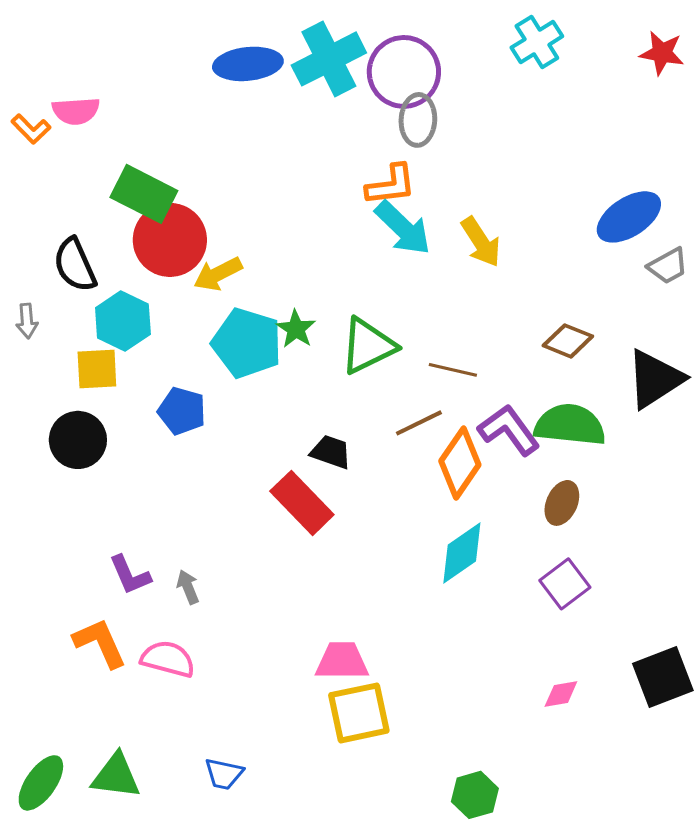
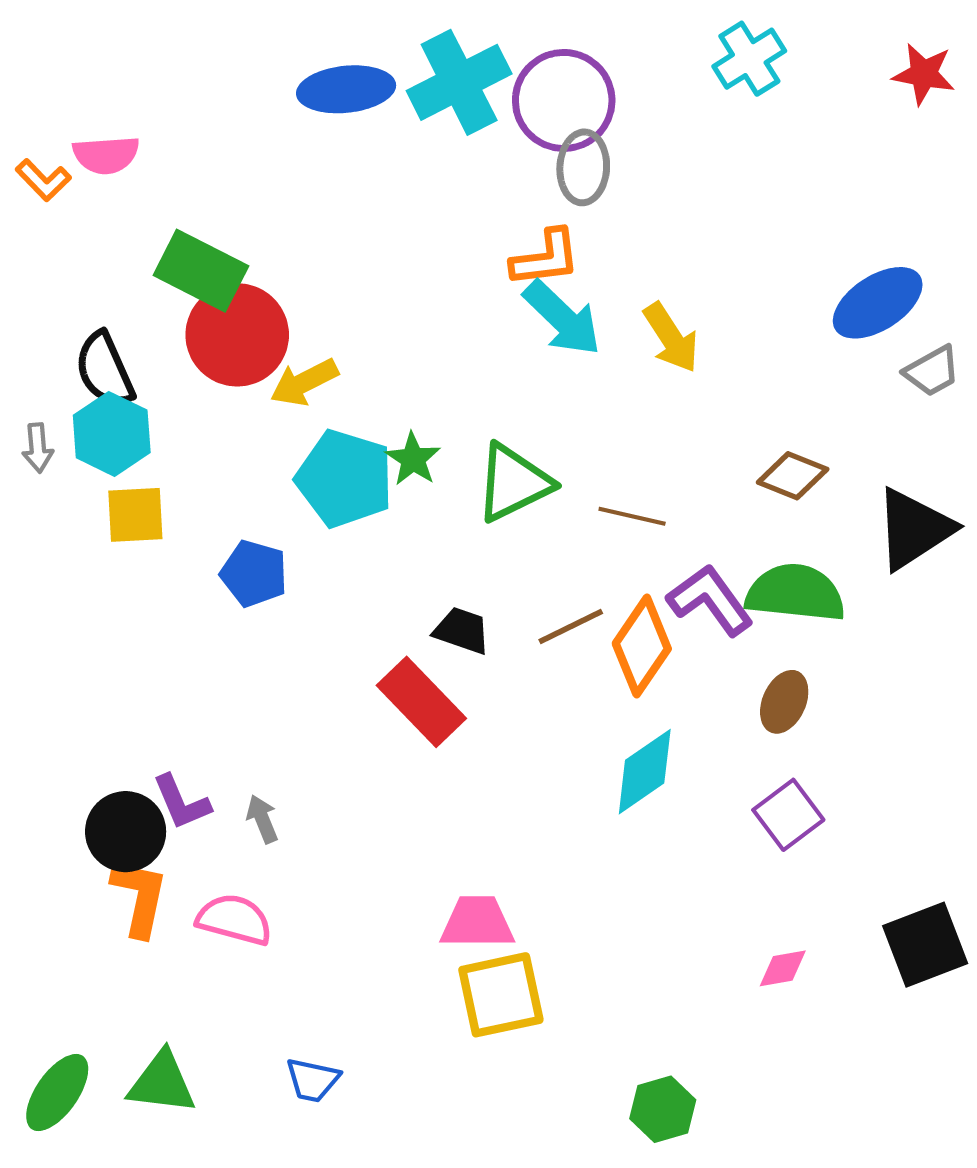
cyan hexagon: (123, 321) -> (112, 434), moved
brown line: (419, 423) -> (571, 626), moved
black circle: (78, 440) -> (126, 832), moved
orange L-shape: (100, 643) -> (140, 897), turned 36

